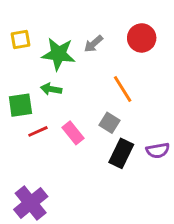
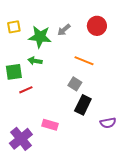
orange line: (123, 89) -> (84, 61), turned -36
pink rectangle: (73, 133) -> (50, 125), moved, turned -35
purple semicircle: (158, 150) -> (108, 123), moved

